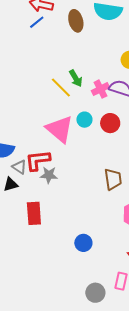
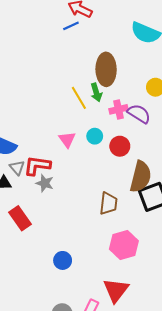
brown ellipse: (76, 21) -> (106, 69), moved, size x1.4
pink triangle: (60, 129) -> (67, 140), size x0.6
red rectangle: (34, 213) -> (20, 218), turned -45

